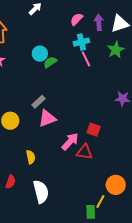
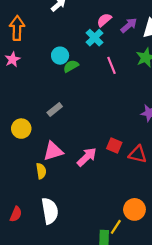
purple arrow: (99, 22) -> (129, 25), turned 49
cyan cross: (81, 42) -> (95, 38), moved, turned -35
pink triangle: (47, 118) -> (53, 151), moved
red triangle: (84, 152) -> (138, 154), moved
red semicircle: (10, 182) -> (16, 214), moved

